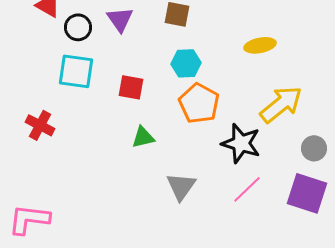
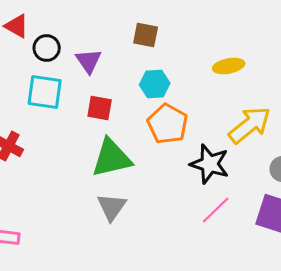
purple triangle: (120, 19) -> (89, 61), moved
green triangle: (143, 137) -> (112, 158), size x1.8
gray triangle: (181, 186) -> (112, 207), moved

